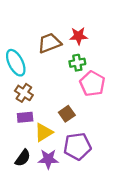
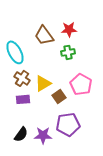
brown trapezoid: (49, 43) -> (44, 35), turned -105
pink pentagon: (92, 84) -> (81, 84), moved
yellow triangle: (44, 132) -> (43, 83), moved

